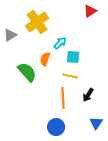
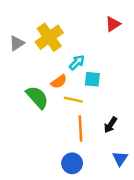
gray triangle: (10, 35) -> (17, 43), moved
orange semicircle: (45, 59) -> (59, 82), turned -144
yellow line: (70, 76) -> (73, 100), moved

